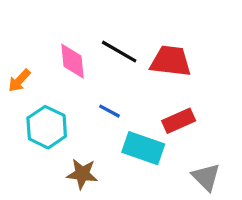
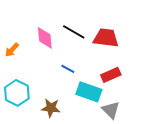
cyan hexagon: (47, 127) -> (17, 93), moved
gray triangle: (206, 177) -> (111, 110), moved

